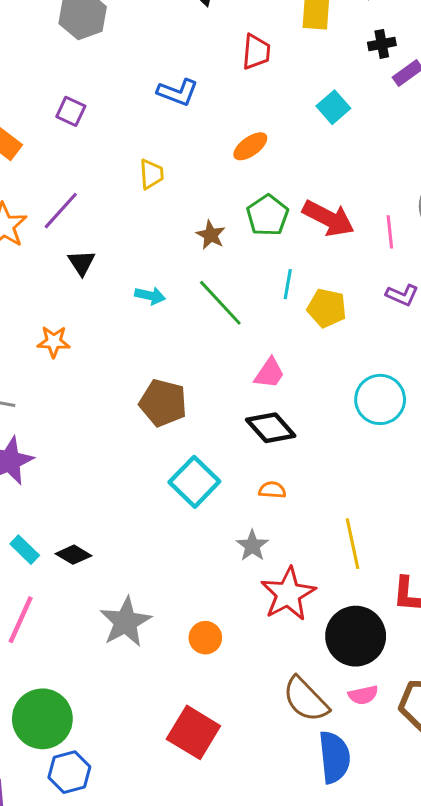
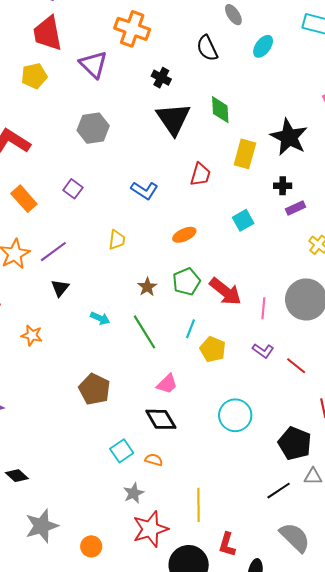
cyan square: (194, 482) -> (122, 451), moved, size x0.7

